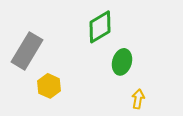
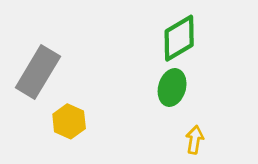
green diamond: (100, 27) -> (179, 38), moved

